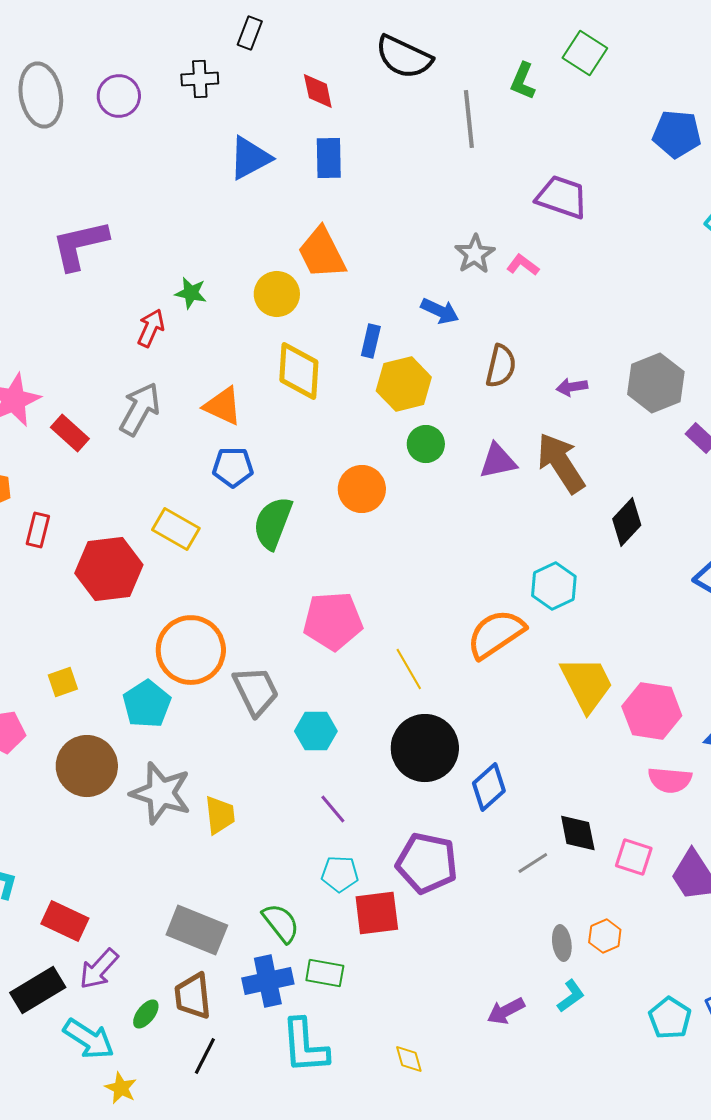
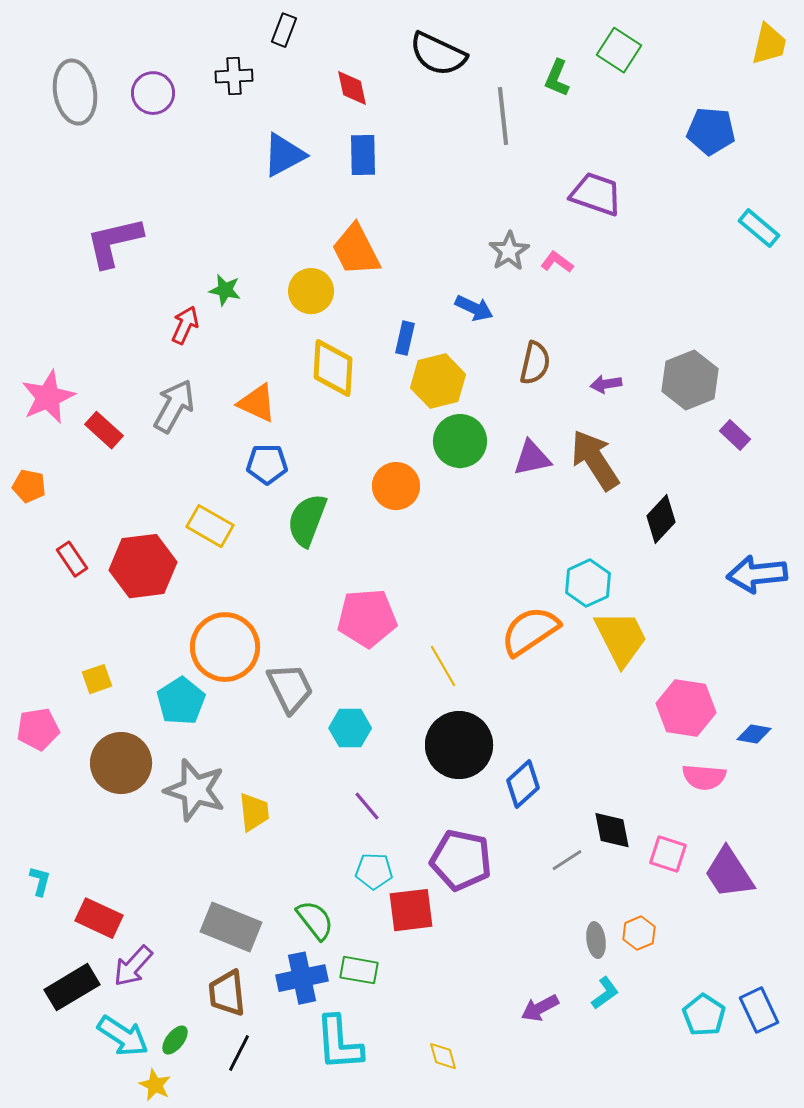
green circle: (426, 444) -> (460, 441), size x1.4
red rectangle: (38, 530) -> (72, 559), moved, turned -48
yellow trapezoid: (587, 684) -> (621, 638), moved
green ellipse: (146, 1014) -> (175, 1040), moved

